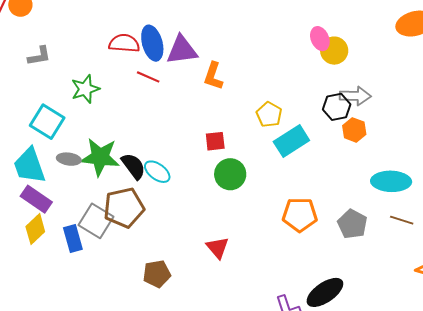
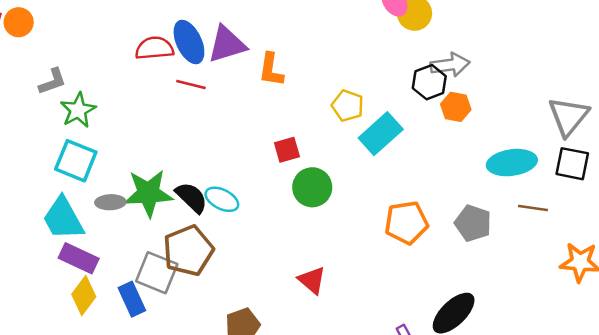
green star: (85, 89) -> (78, 110), moved

